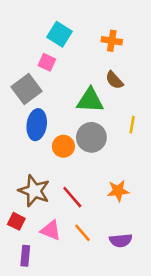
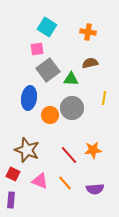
pink square: (47, 62) -> (37, 49), turned -32
brown semicircle: (114, 80) -> (90, 63), turned 119
gray square: (27, 89) -> (48, 70), moved
green triangle: (90, 100) -> (71, 79), size x0.7
red line: (72, 197) -> (69, 155), moved
purple rectangle: (25, 256) -> (11, 200), moved

